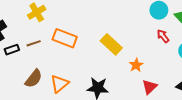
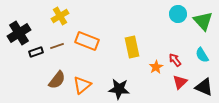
red arrow: (163, 36) -> (175, 60), moved
yellow rectangle: (111, 44) -> (132, 47), turned 35
red triangle: (150, 87) -> (180, 82), moved

